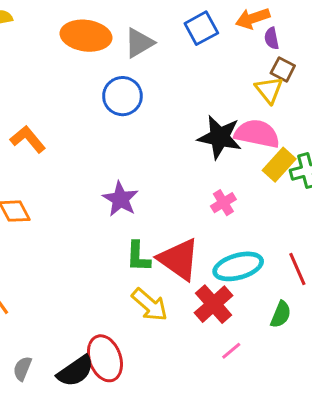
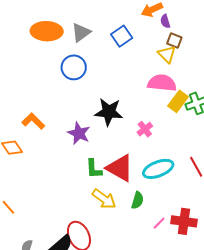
blue square: (201, 28) -> (122, 36), moved
black star: (220, 137) -> (109, 112), moved
orange L-shape: (28, 139) -> (33, 121), moved
red cross: (214, 304) -> (184, 221), moved, turned -35
green semicircle: (281, 314) -> (137, 200), moved

